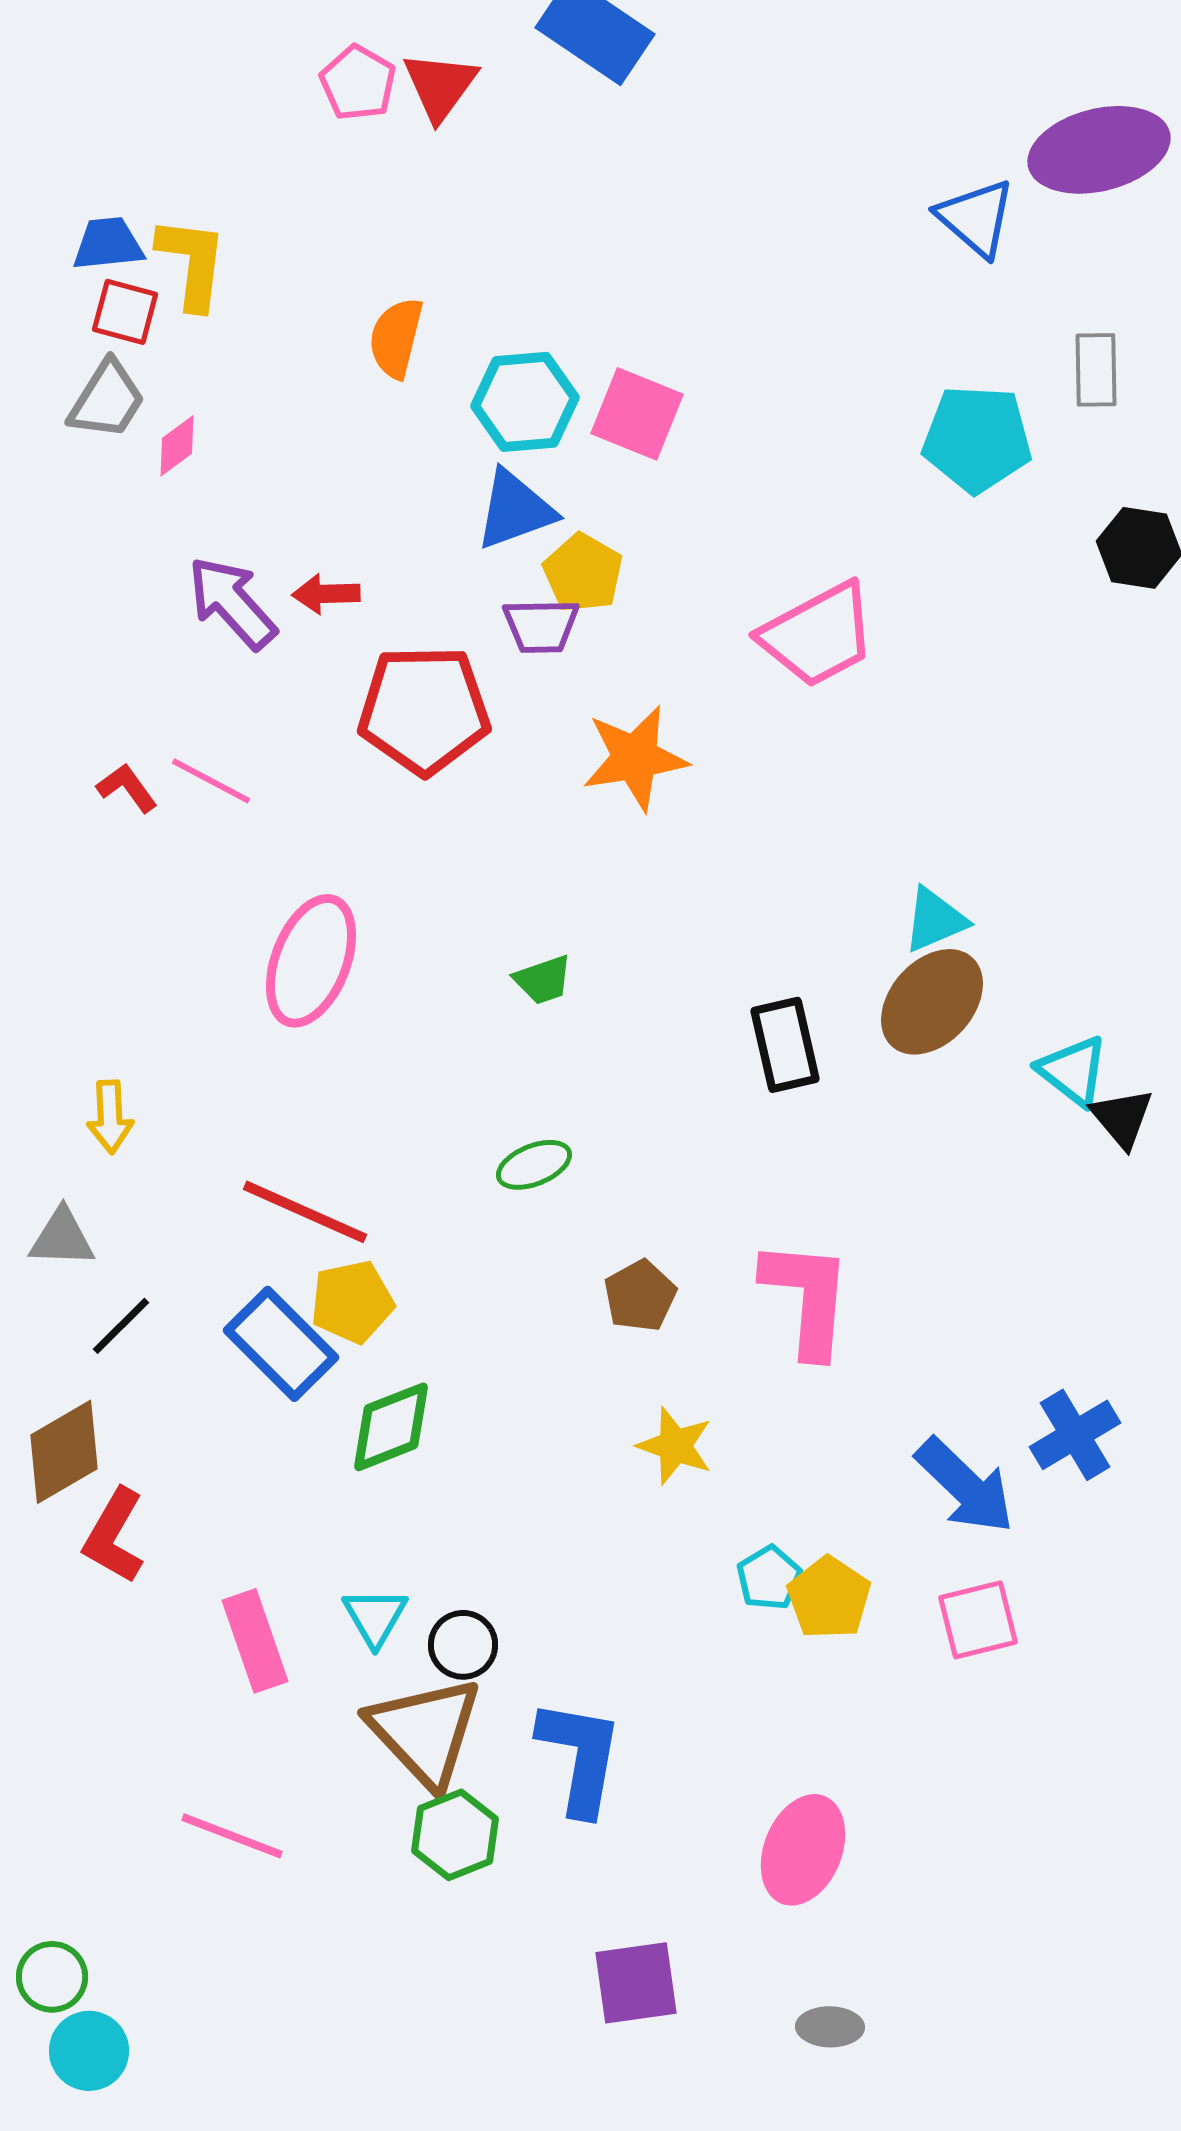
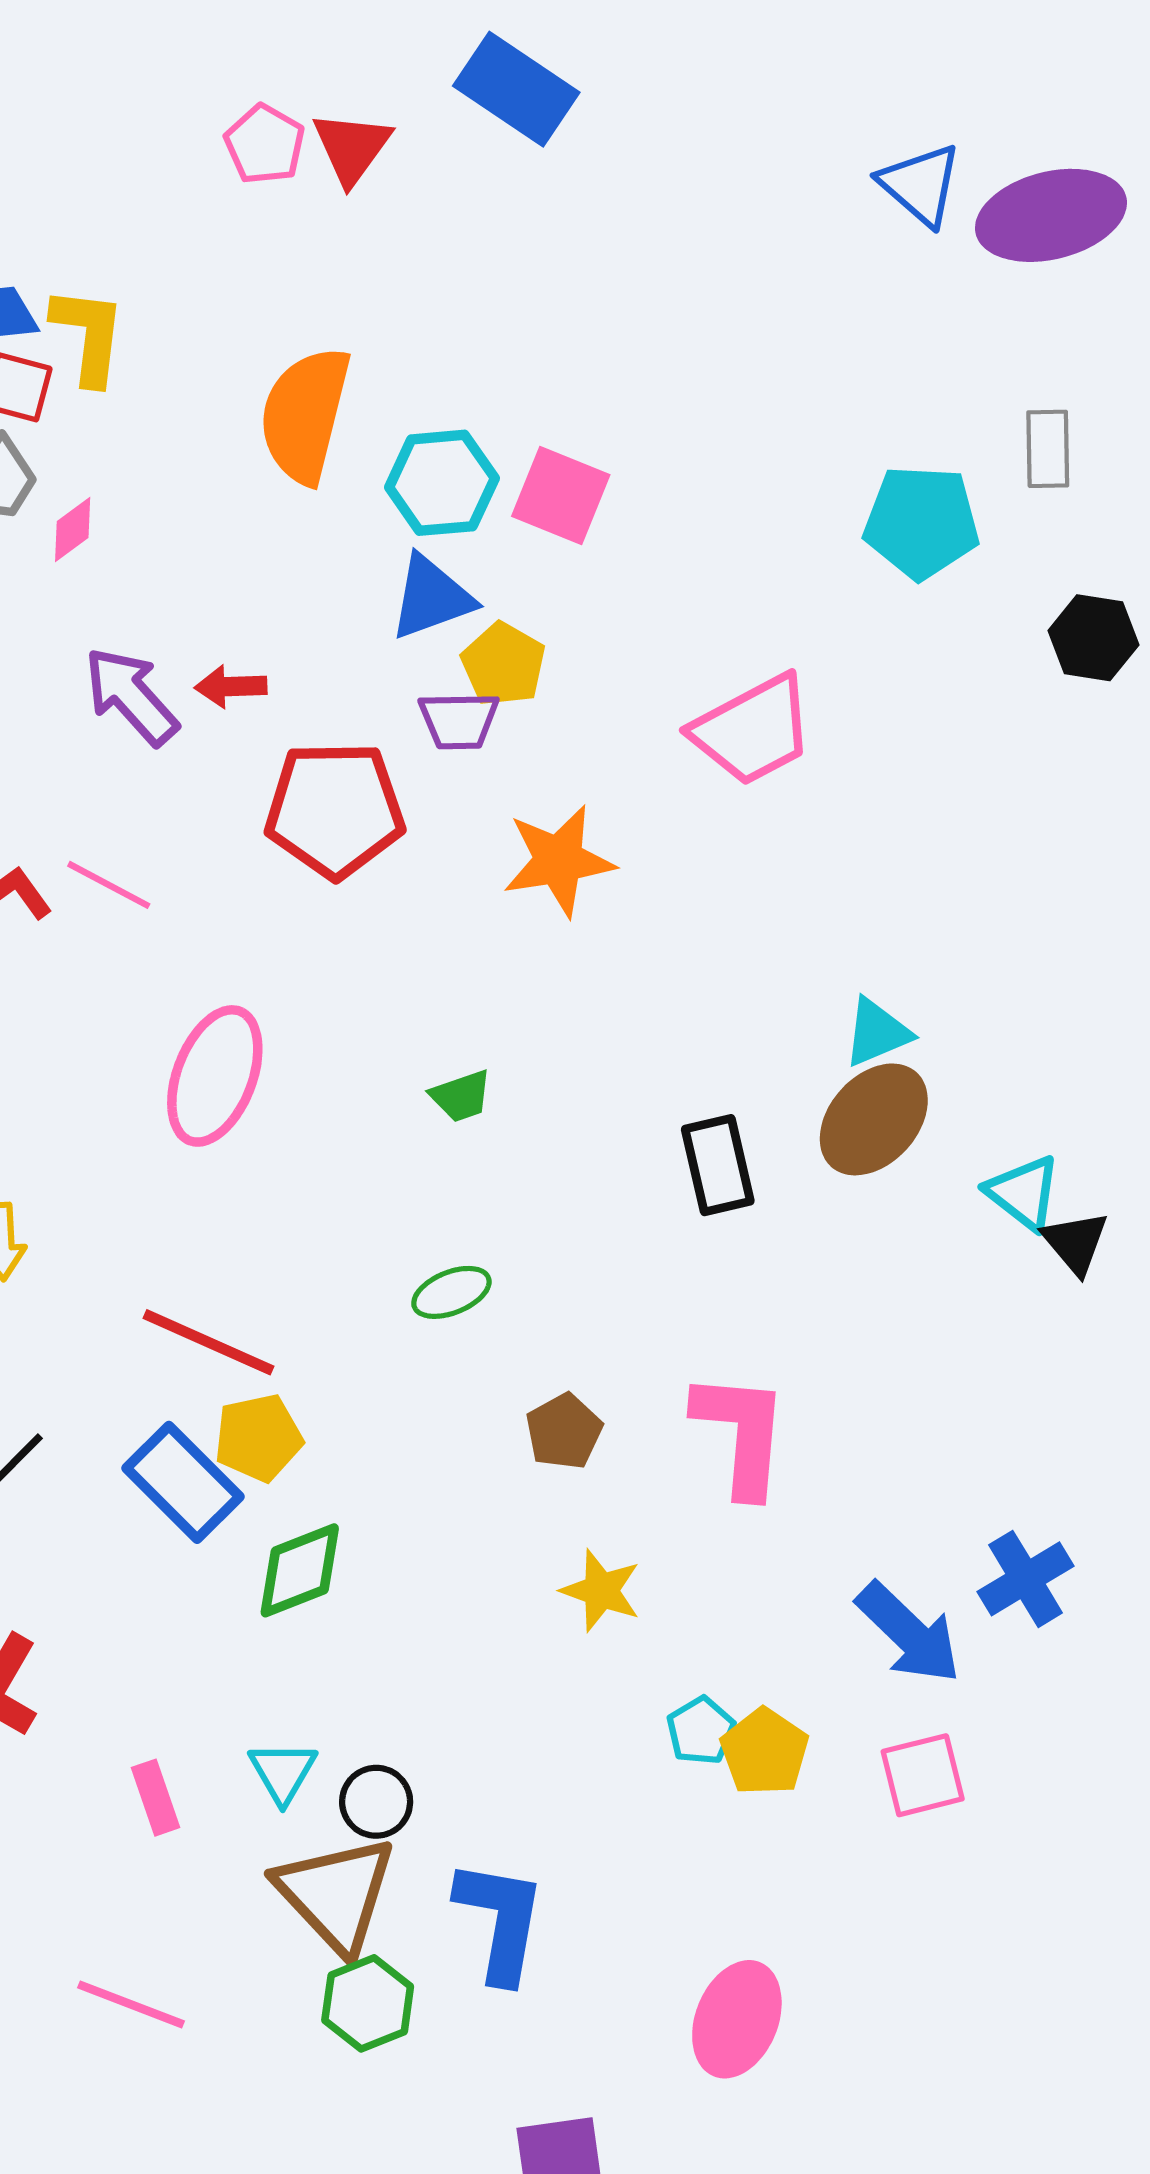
blue triangle: (976, 218) -> (920, 185), moved
orange semicircle: (396, 338) -> (305, 415), size x1.6
pink rectangle: (255, 1641) -> (155, 1798), size x0.7

